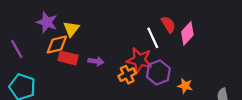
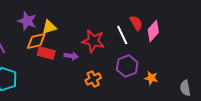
yellow triangle: (71, 29) -> (49, 27), turned 35
red star: (139, 60) -> (93, 41), moved
orange cross: (127, 75) -> (93, 79), moved

